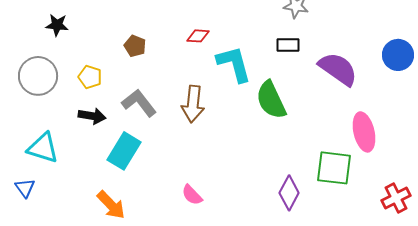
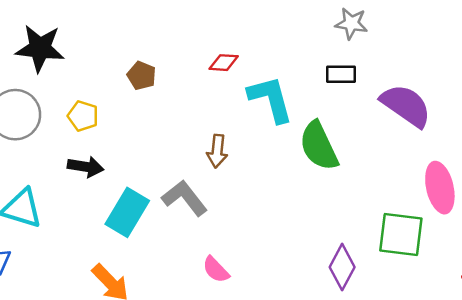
black star: (57, 25) -> (40, 48), size x1.6
gray L-shape: (139, 103) -> (185, 198), moved
brown arrow: (193, 104) -> (217, 151), size x0.7

